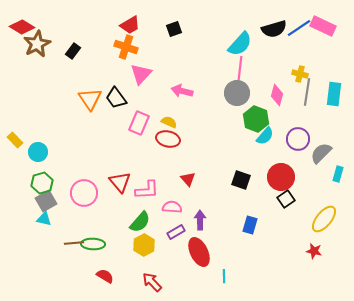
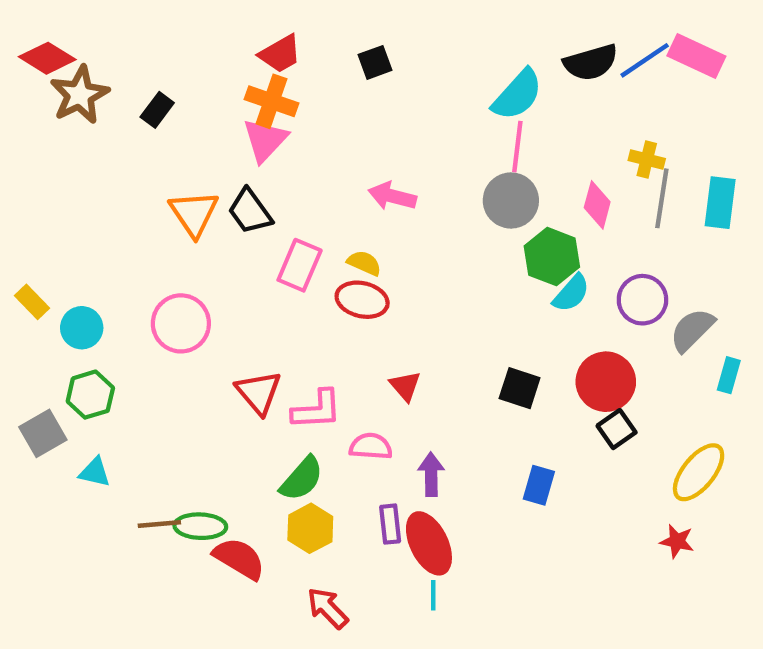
pink triangle: (141, 74) -> (265, 140), moved
pink circle: (84, 193) -> (181, 323), moved
gray square: (46, 201) -> (43, 433), moved
purple rectangle: (176, 232) -> (390, 524), moved, turned -66
red semicircle: (105, 276) -> (239, 559), moved, size x1.4
cyan line: (224, 276) -> (433, 595), moved

